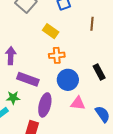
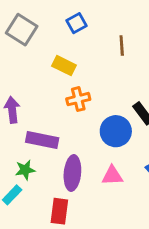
blue circle: (68, 80) -> (116, 131), moved
pink triangle: (78, 103) -> (112, 176), moved

